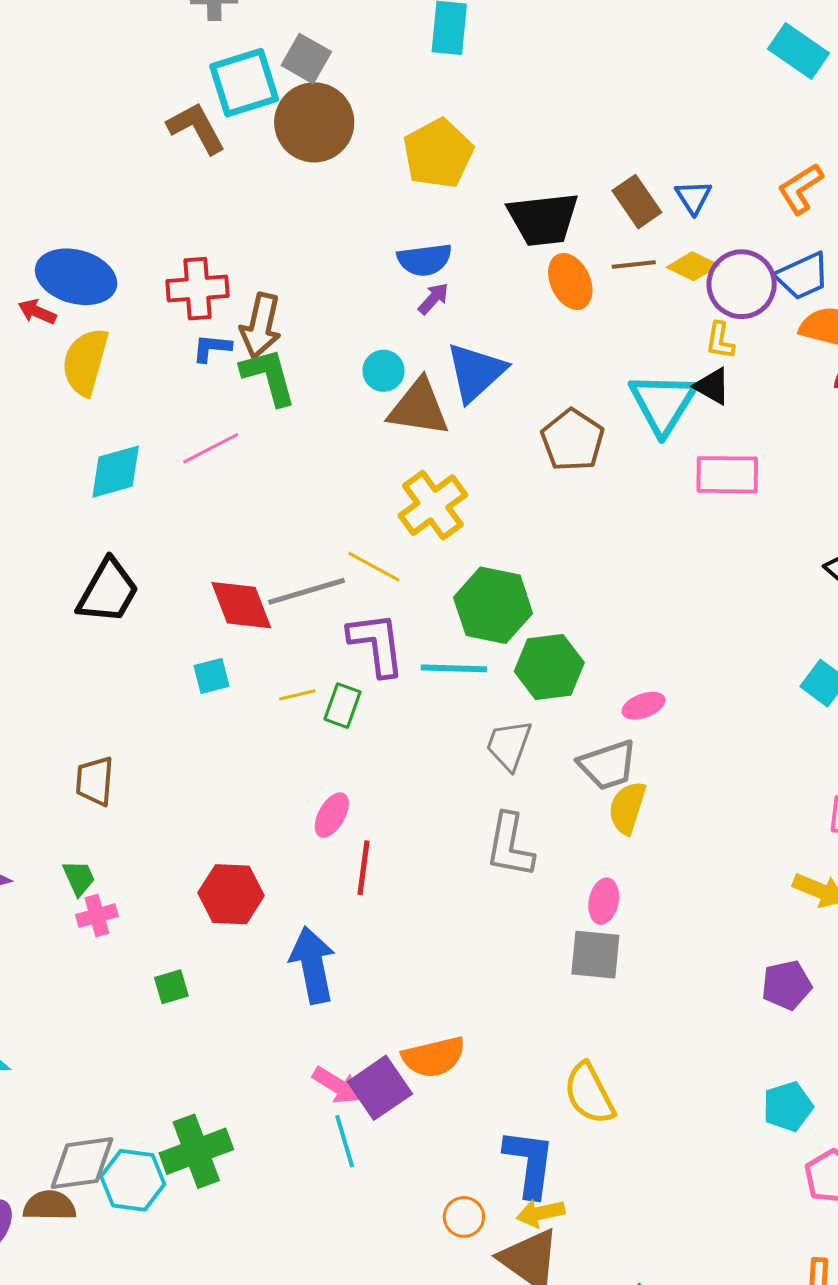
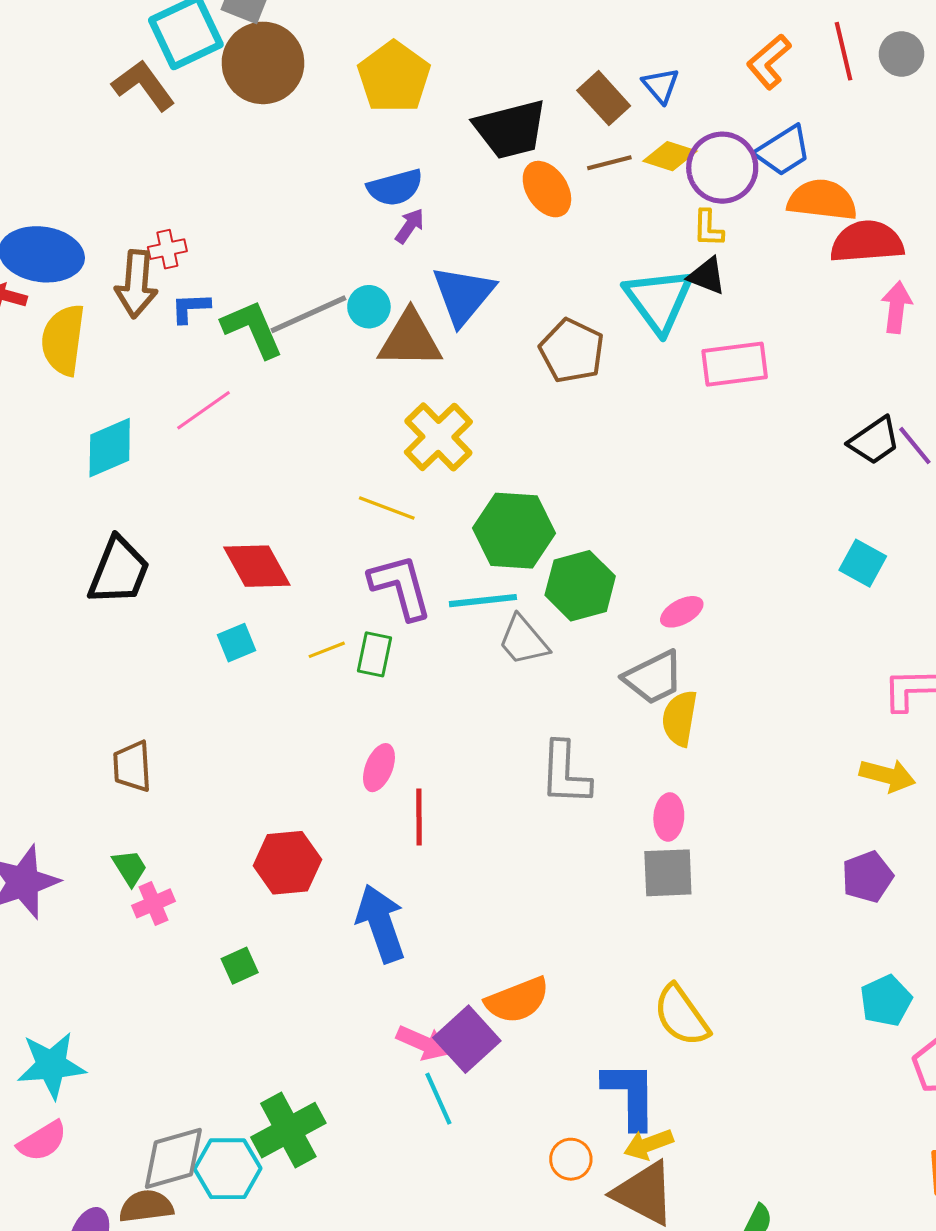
red cross: (197, 289) -> (167, 249), size x0.6
brown arrow: (261, 326) -> (136, 284), moved
gray line: (307, 591) -> (308, 314), moved
gray trapezoid: (509, 745) -> (523, 641), moved, turned -52

